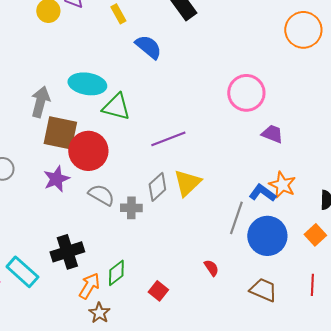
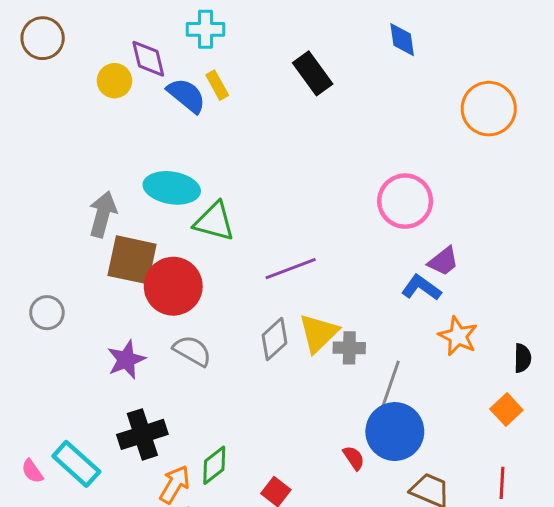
blue semicircle: (148, 47) -> (186, 95), moved
purple trapezoid: (272, 134) -> (443, 261), turned 120
purple star: (56, 179) -> (126, 360), moved
blue L-shape: (262, 193) -> (421, 288), moved
gray cross: (131, 208) -> (349, 348), moved
blue circle: (267, 236) -> (395, 432), moved

